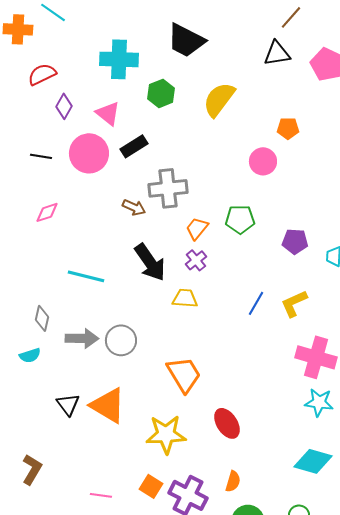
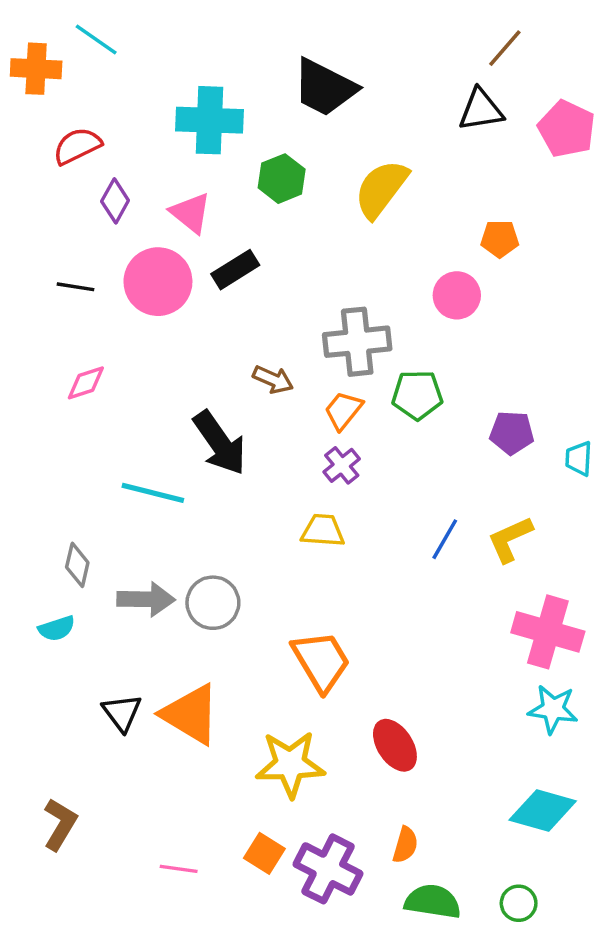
gray cross: (168, 188) -> (357, 342), moved
brown arrow: (134, 207) -> (273, 380), moved
black arrow: (150, 262) -> (220, 443), moved

